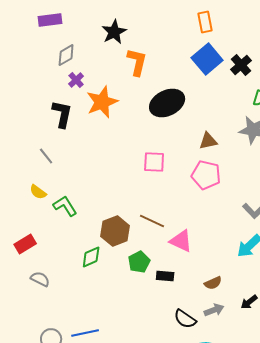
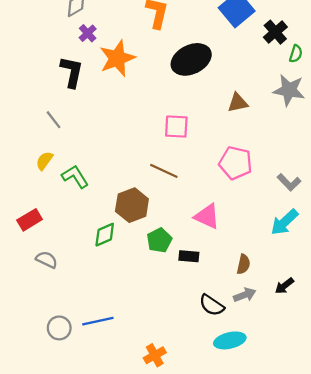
black cross: (241, 65) -> (275, 32), moved
pink pentagon: (206, 175) -> (236, 163), moved
yellow semicircle: (38, 192) -> (44, 161), turned 90
brown line: (152, 221) -> (164, 171), moved
brown semicircle: (213, 283) -> (243, 264), turned -54

